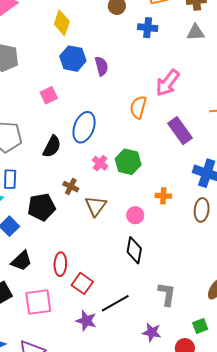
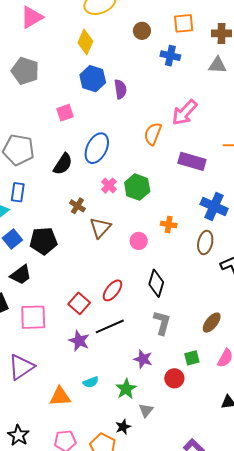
purple rectangle: (180, 131) -> (192, 161), turned -44
black pentagon: (42, 207) -> (43, 241), moved
black diamond: (134, 250) -> (156, 283), moved
red ellipse: (60, 264) -> (112, 290), moved, turned 30

